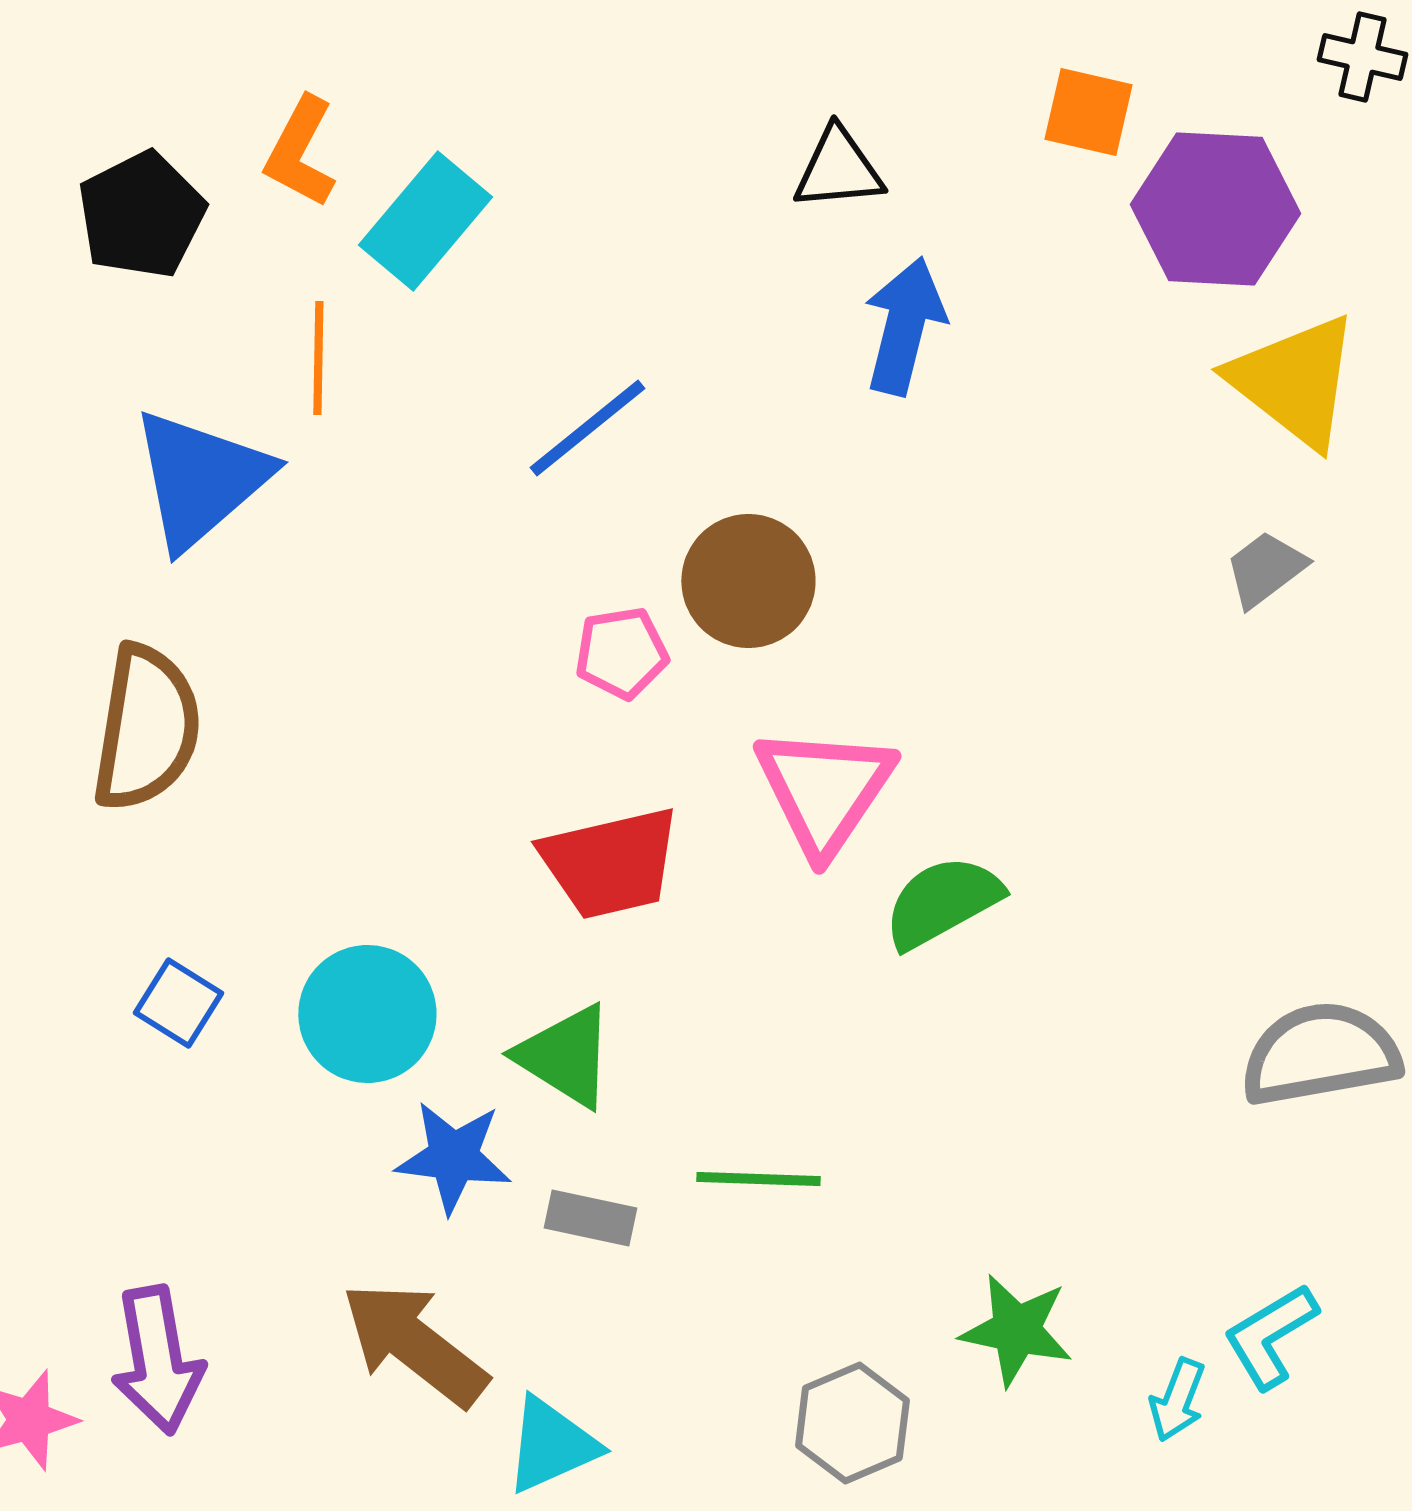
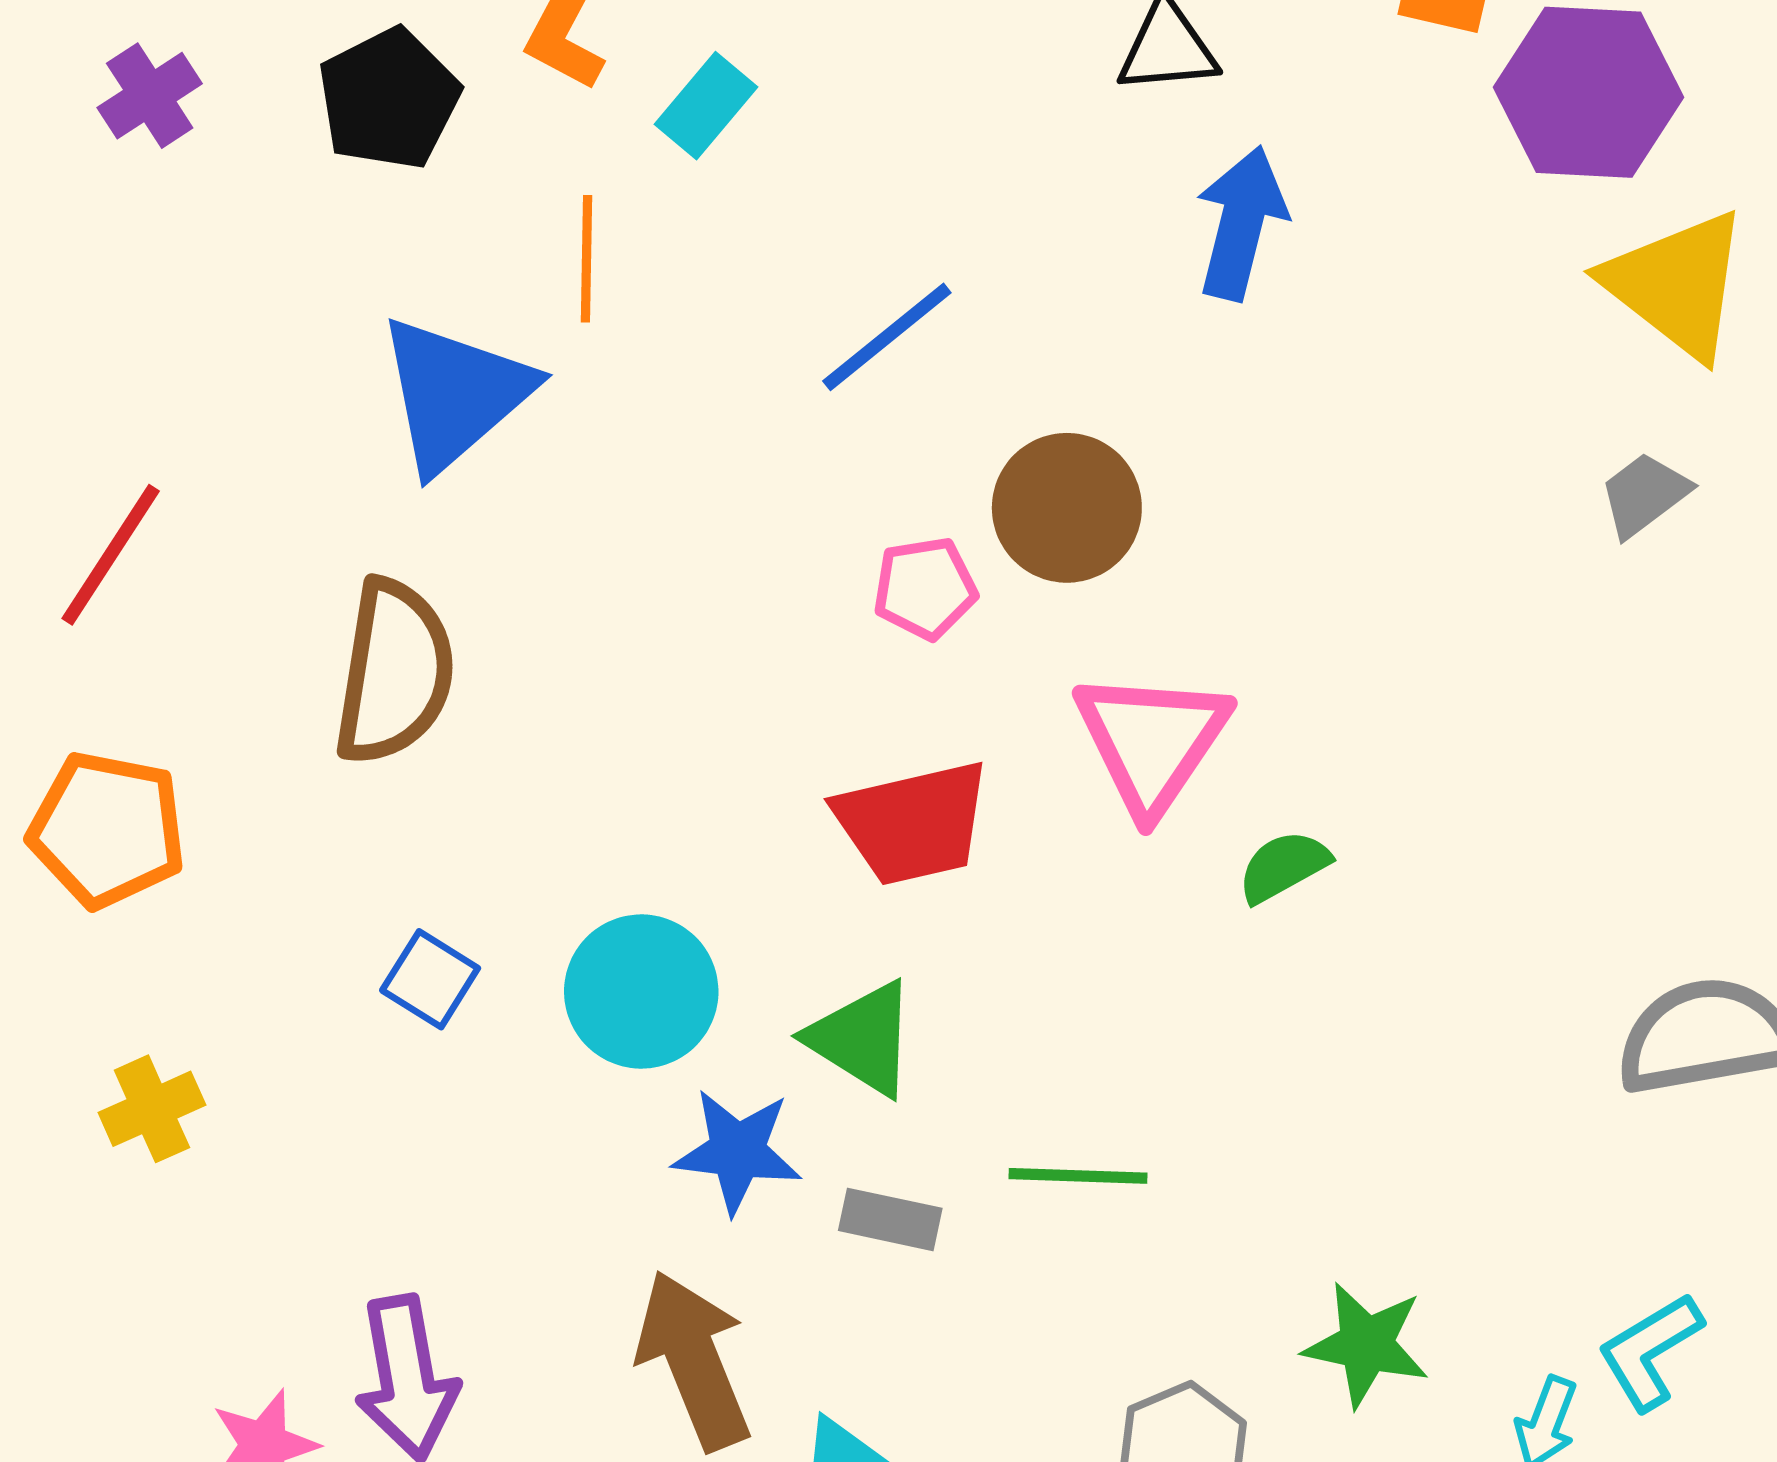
cyan rectangle: (425, 221) -> (706, 106), size x0.7
green semicircle: (942, 902) -> (1284, 866), size x0.7
brown arrow: (414, 1344) -> (694, 1360), turned 30

